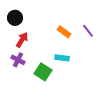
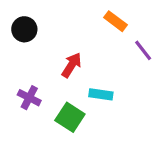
orange rectangle: (64, 32) -> (115, 21), moved
red arrow: (22, 40) -> (72, 65), moved

